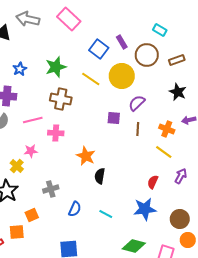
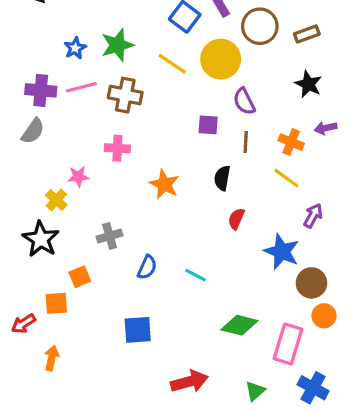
blue star: (20, 69) -> (75, 48), moved
purple semicircle: (137, 103) -> (244, 101), turned -72
pink line: (33, 120) -> (81, 87), moved
black semicircle: (100, 176) -> (222, 178), moved
red semicircle: (153, 182) -> (236, 219), moved
blue star: (145, 209) -> (282, 252), moved, turned 30

